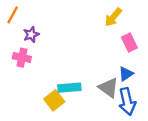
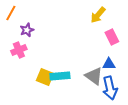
pink cross: (22, 58) -> (19, 50), turned -35
blue triangle: (126, 74) -> (109, 64), turned 32
yellow square: (54, 100) -> (45, 77), moved, turned -30

